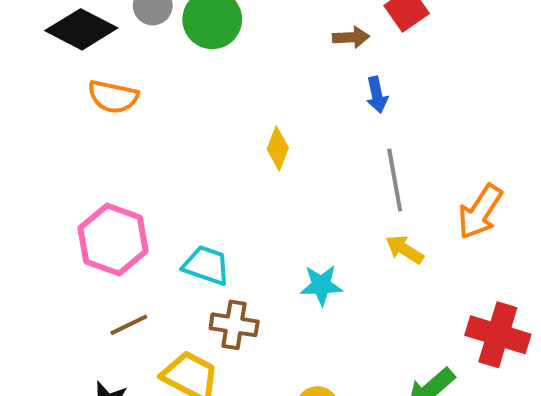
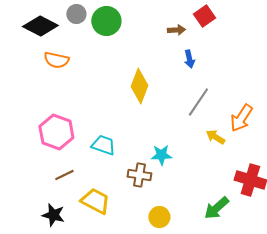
yellow diamond: (278, 148) -> (139, 86), size x1.6
gray line: (395, 180) -> (198, 102), turned 44
yellow arrow: (405, 249) -> (215, 137), moved
brown cross: (234, 325) -> (139, 175), moved

